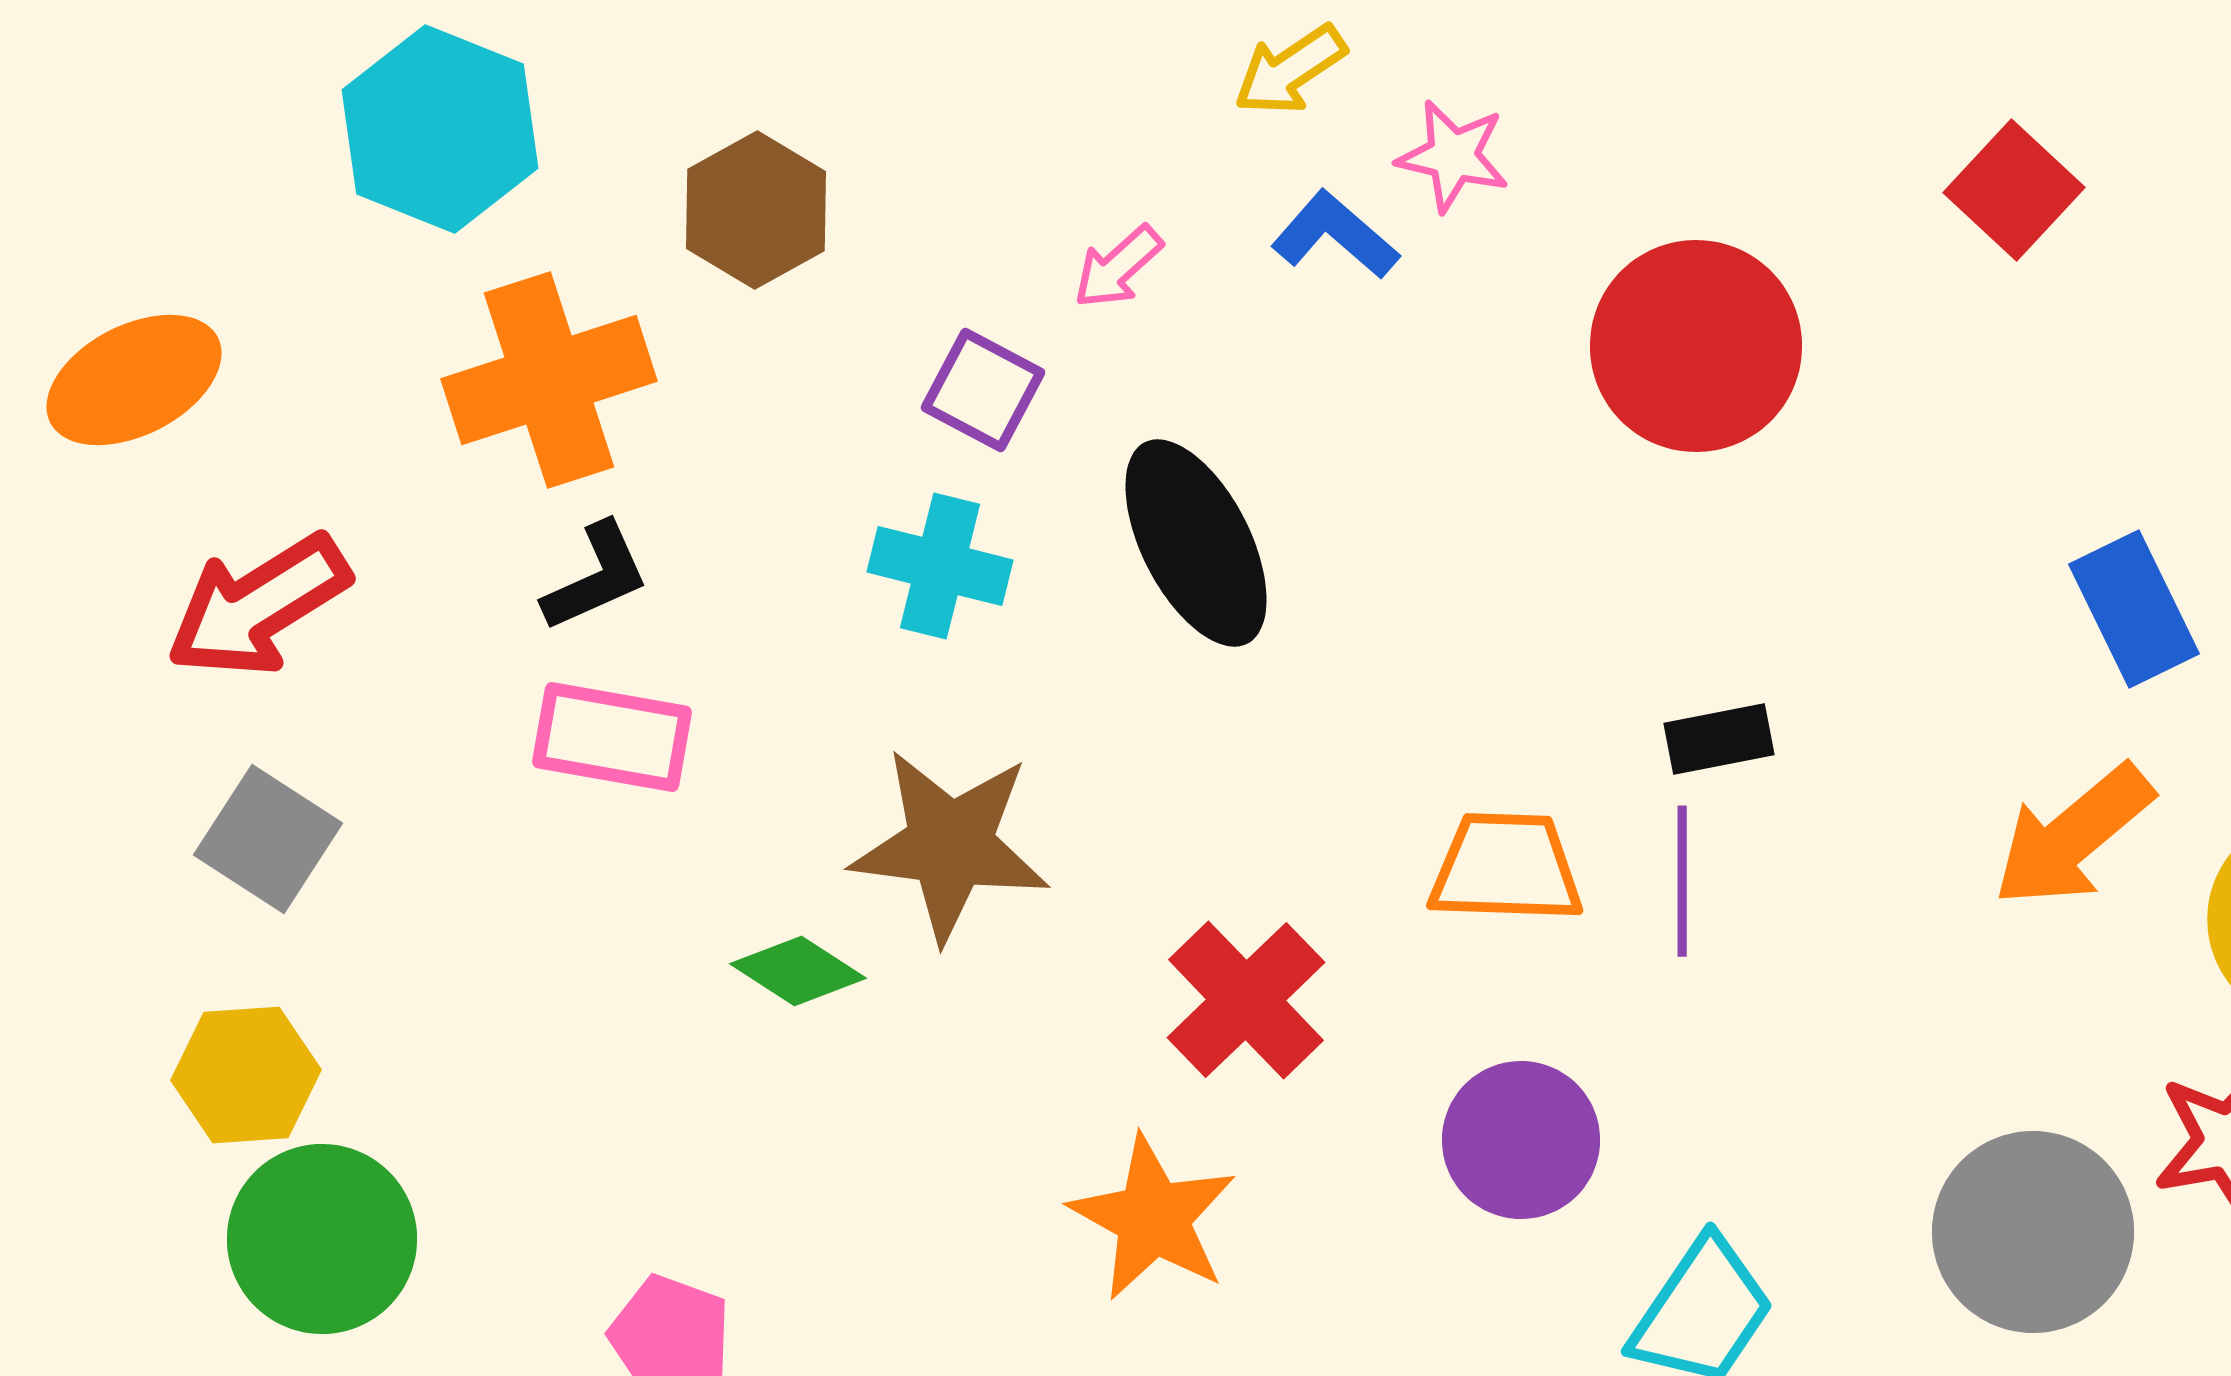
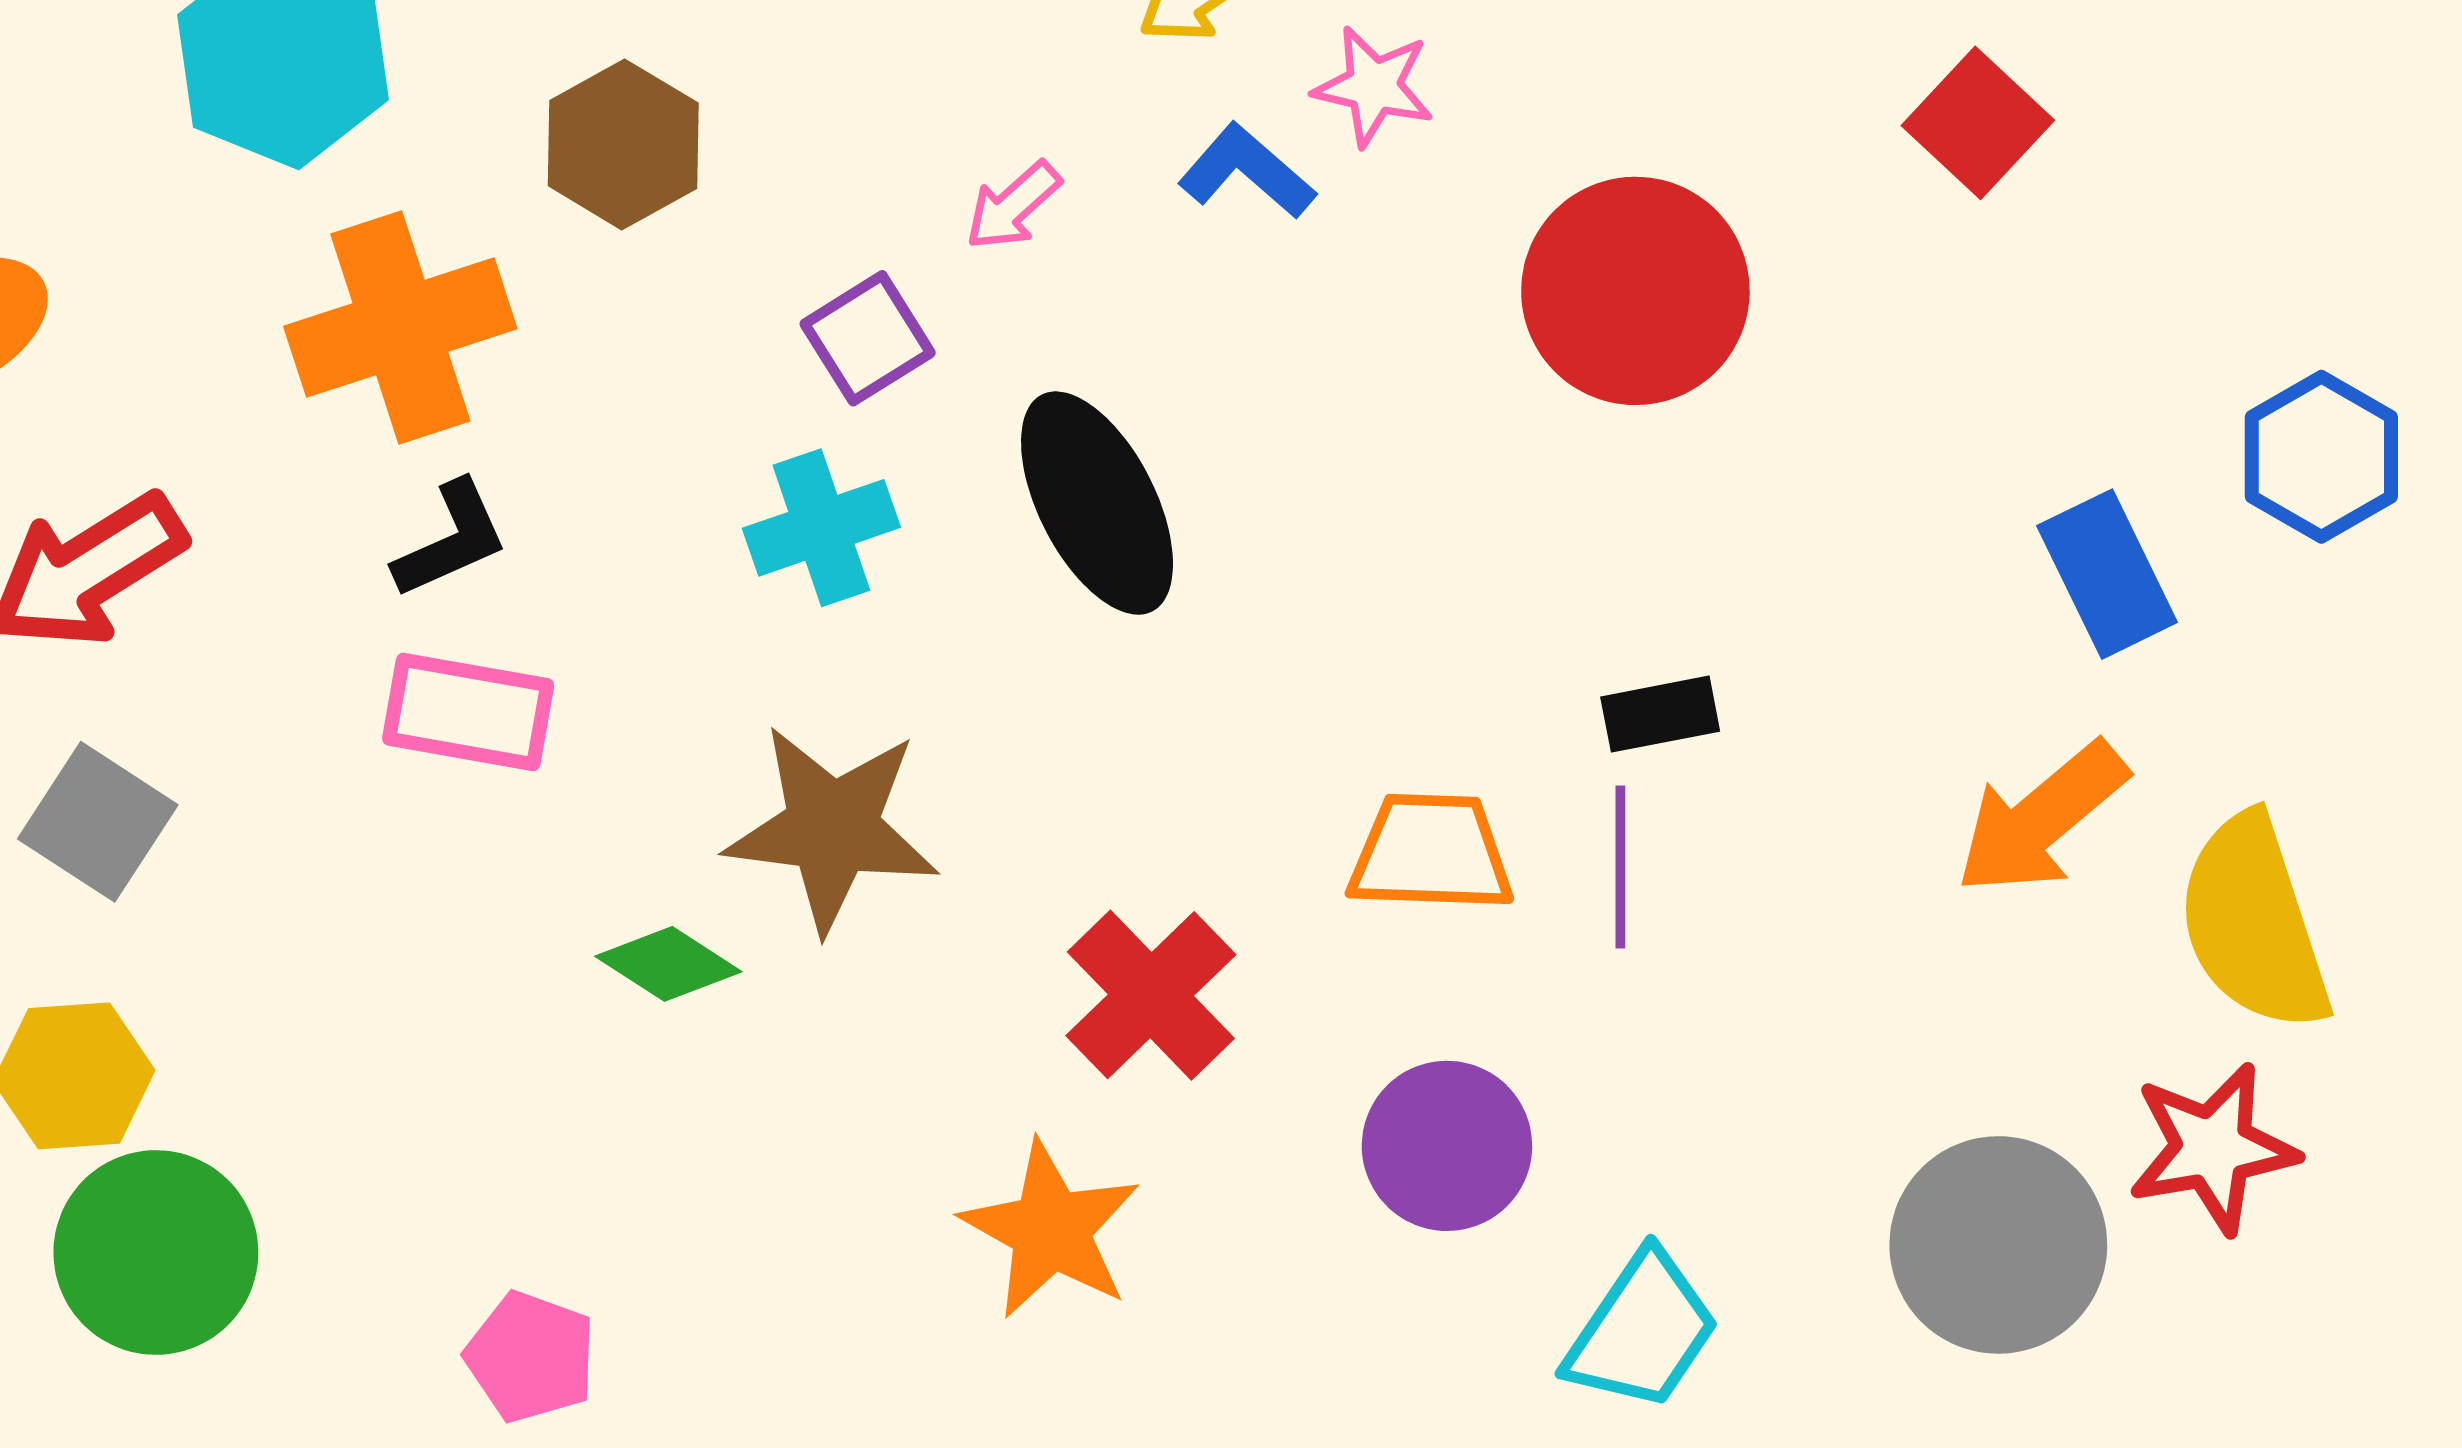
purple square: (983, 390) -> (868, 338), turned 30
cyan cross: (940, 566) -> (821, 528), turned -33

